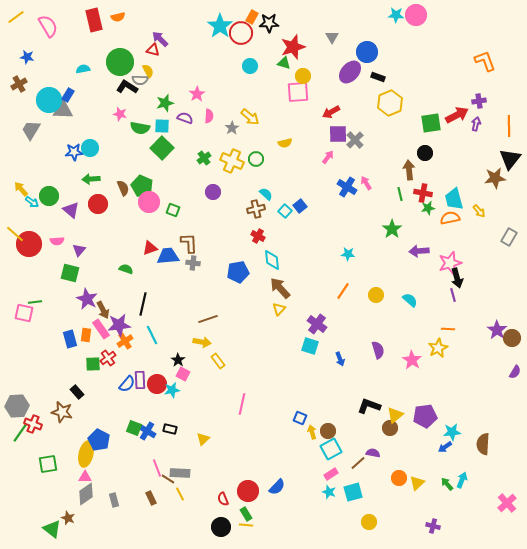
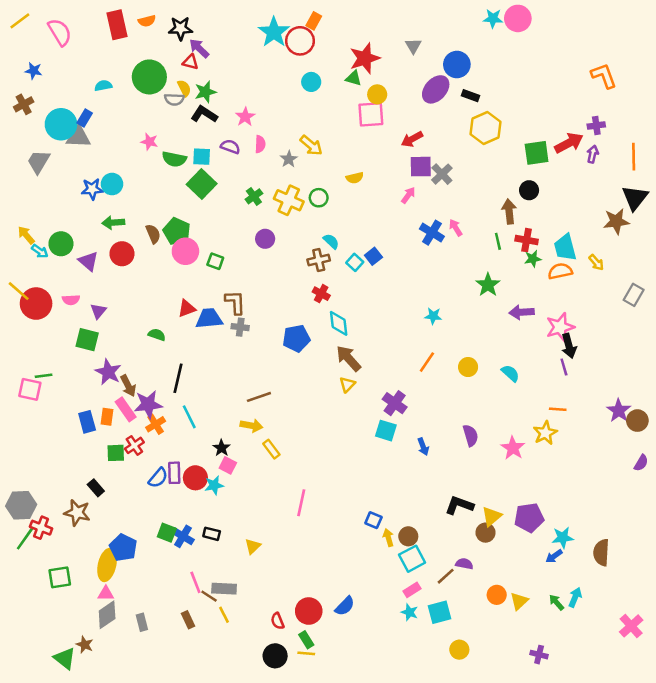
black star: (269, 23) -> (180, 28), moved
black L-shape: (127, 87) -> (204, 114), moved
green star: (165, 103) -> (205, 92), moved

